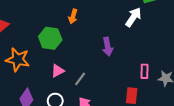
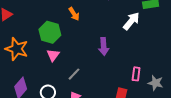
orange arrow: (73, 16) -> (74, 14), turned -56
pink triangle: (58, 71) -> (53, 55), moved, turned -32

